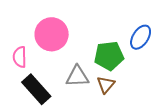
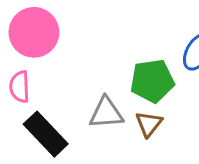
pink circle: (52, 34) -> (34, 32), moved

